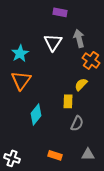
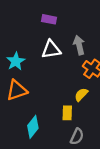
purple rectangle: (60, 12) -> (49, 19), moved
white triangle: (53, 42) -> (51, 49), turned 48
orange triangle: (21, 80) -> (17, 90), turned 35

